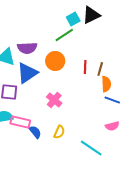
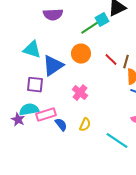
cyan square: (73, 19) -> (102, 20), moved
purple semicircle: (27, 48) -> (53, 15), moved
red line: (85, 67) -> (111, 60), turned -48
pink rectangle: (20, 122) -> (46, 115), turned -30

